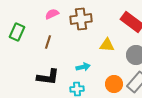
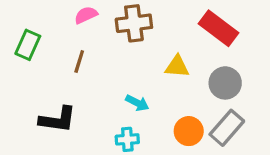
cyan arrow: (83, 67) -> (137, 103), turned 40
black L-shape: (48, 77) -> (58, 119), moved

